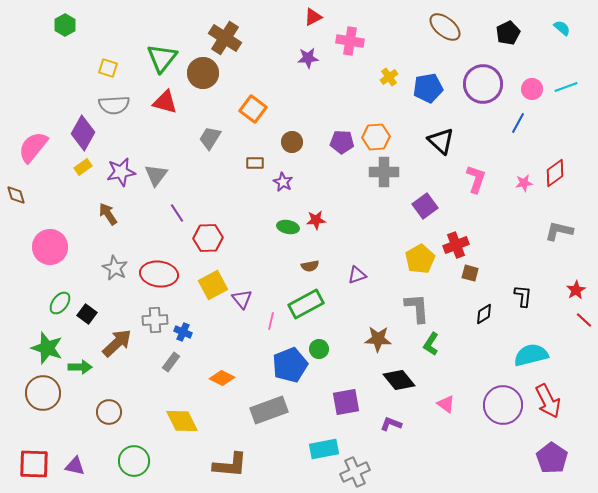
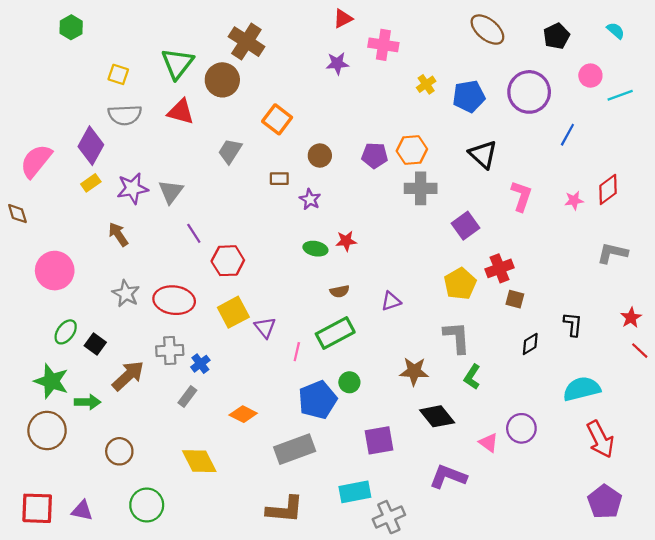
pink circle: (532, 89) -> (590, 76), moved
blue cross: (183, 332) -> (200, 364), turned 30
purple circle: (503, 405) -> (521, 428), moved, size x0.7
purple L-shape: (391, 424) -> (448, 477), moved, size x1.6
brown L-shape: (230, 465) -> (285, 509), moved

